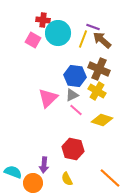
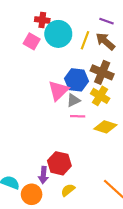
purple line: (93, 27) -> (106, 21), moved
pink triangle: (48, 98) -> (58, 91), moved
pink line: (76, 110) -> (78, 116), turned -40
red hexagon: (73, 149) -> (59, 163), moved
yellow semicircle: (67, 179) -> (68, 190), turned 80

